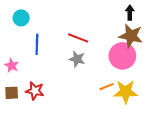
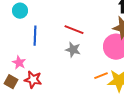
pink star: (12, 65) -> (19, 63), moved
brown square: (12, 93) -> (11, 82), turned 32

